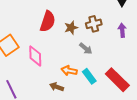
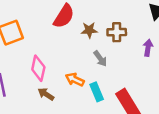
pink diamond: (35, 56) -> (38, 68), moved
brown arrow: (57, 87) -> (46, 94), moved

